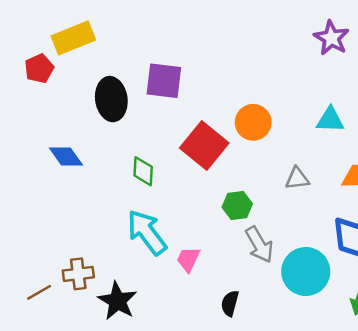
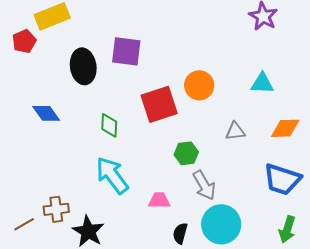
red square: (204, 146) -> (159, 104), turned 33
pink trapezoid: (188, 259) -> (159, 200), moved, turned 65
cyan circle: (306, 272) -> (221, 224), moved

